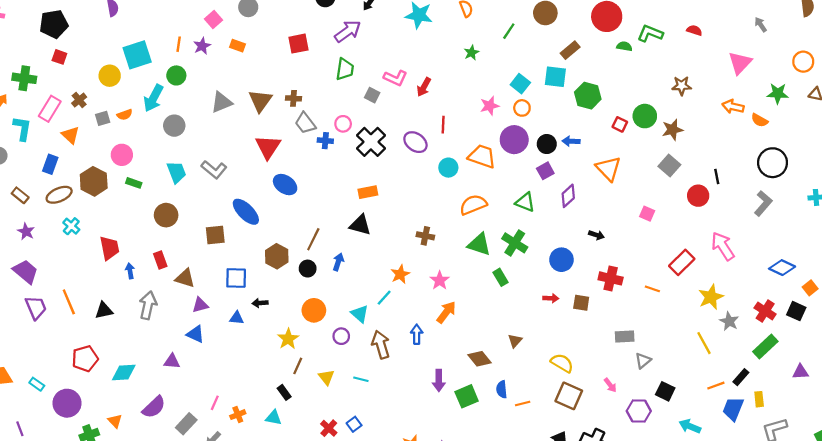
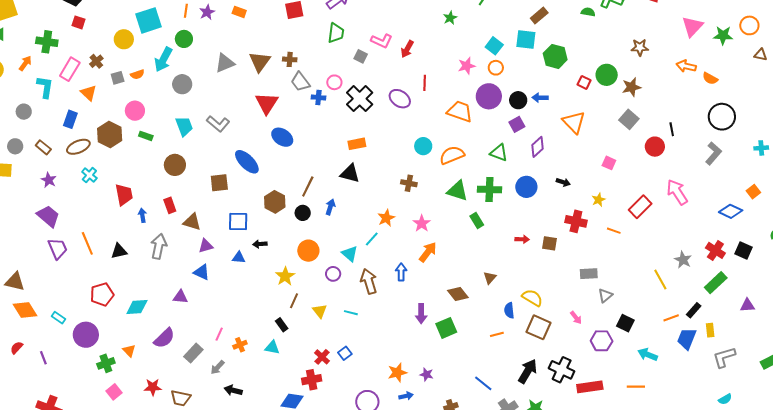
green star: (778, 93) -> (723, 35), moved
cyan circle: (448, 168) -> (423, 146), moved
green cross: (515, 243) -> (489, 189), turned -30
blue circle: (561, 260) -> (526, 187), moved
orange square: (810, 288) -> (753, 192), moved
yellow star: (711, 297) -> (598, 200), moved, size x0.6
blue semicircle: (502, 389) -> (509, 310), moved

